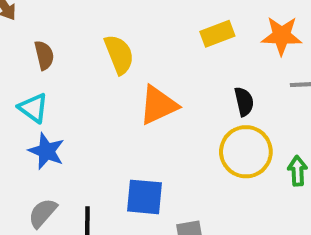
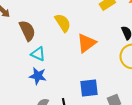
brown semicircle: (44, 55) -> (27, 31), size x1.5
cyan triangle: (33, 108) -> (38, 54), moved

